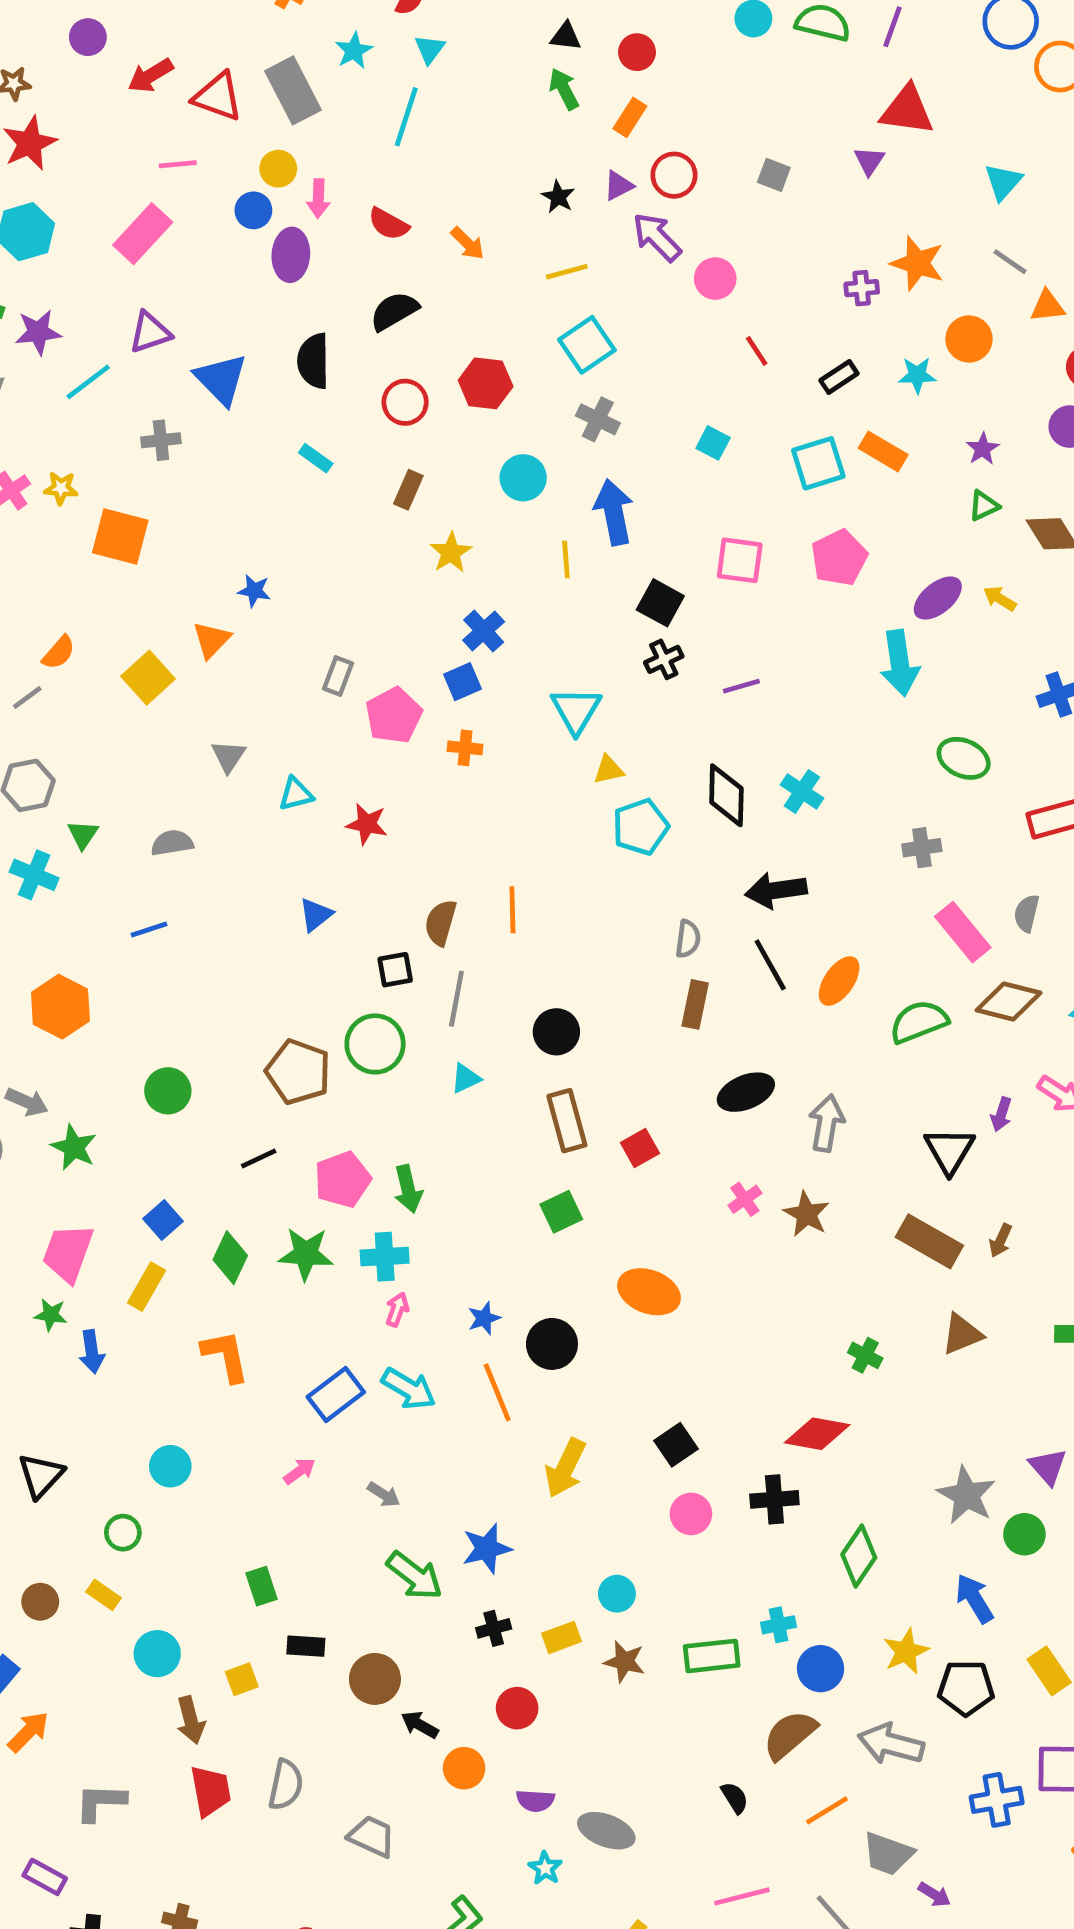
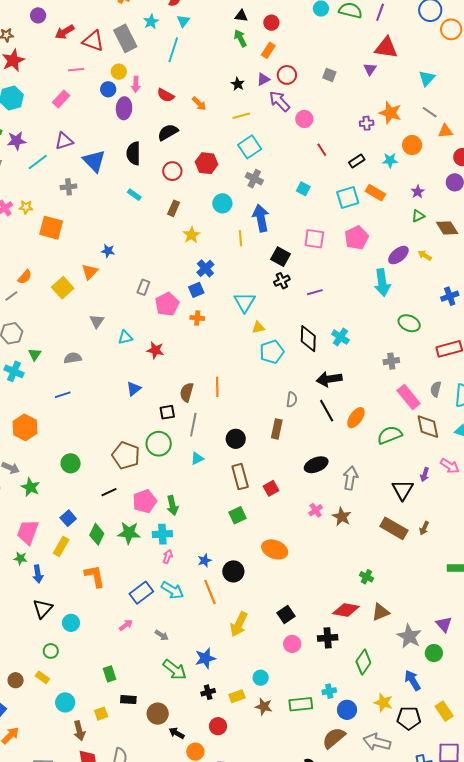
pink rectangle: (143, 234) -> (61, 99), size x0.7
brown diamond: (1009, 1001) -> (428, 427), turned 64
brown rectangle: (695, 1004) -> (277, 429), moved
brown triangle: (962, 1334) -> (381, 612), moved
black triangle: (41, 1476) -> (43, 609), moved
yellow star: (906, 1651) -> (383, 703), turned -30

